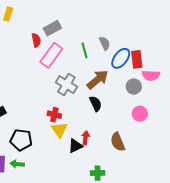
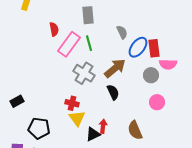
gray rectangle: (52, 28) -> (88, 15), moved, turned -66
green line: (85, 50) -> (89, 43), moved

